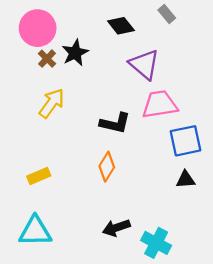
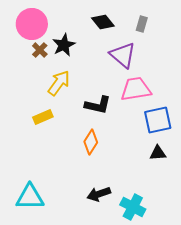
gray rectangle: (167, 14) -> (142, 24), moved, turned 56
yellow arrow: (52, 103) -> (59, 83), moved
yellow rectangle: (39, 176) -> (43, 117), moved

